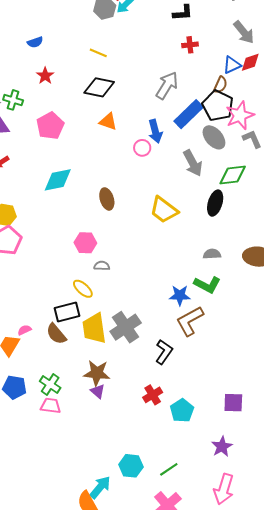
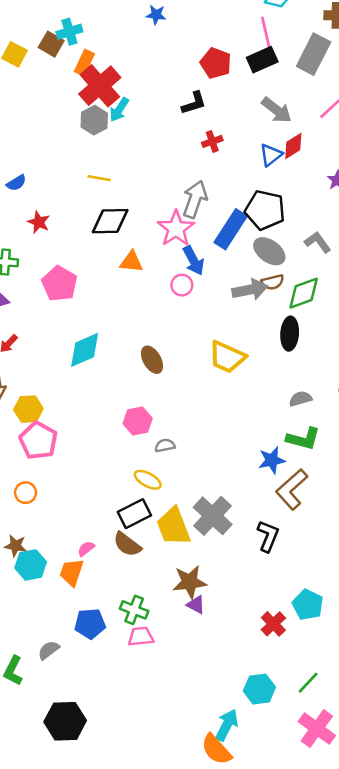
brown semicircle: (220, 85) -> (273, 282), moved, turned 66
pink star: (240, 115) -> (176, 229), moved
gray arrow: (193, 163) -> (250, 290), turned -60
red cross: (153, 395) -> (273, 624), moved

